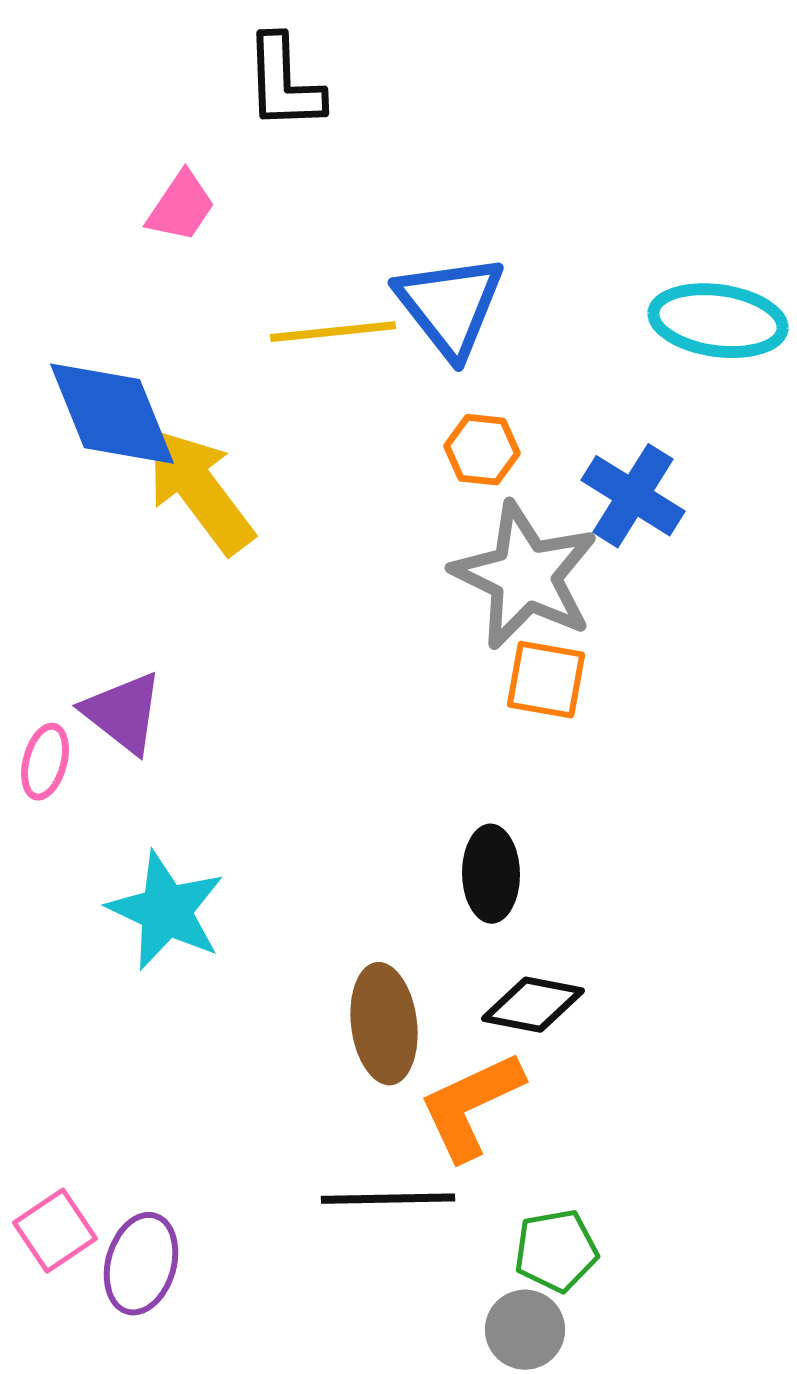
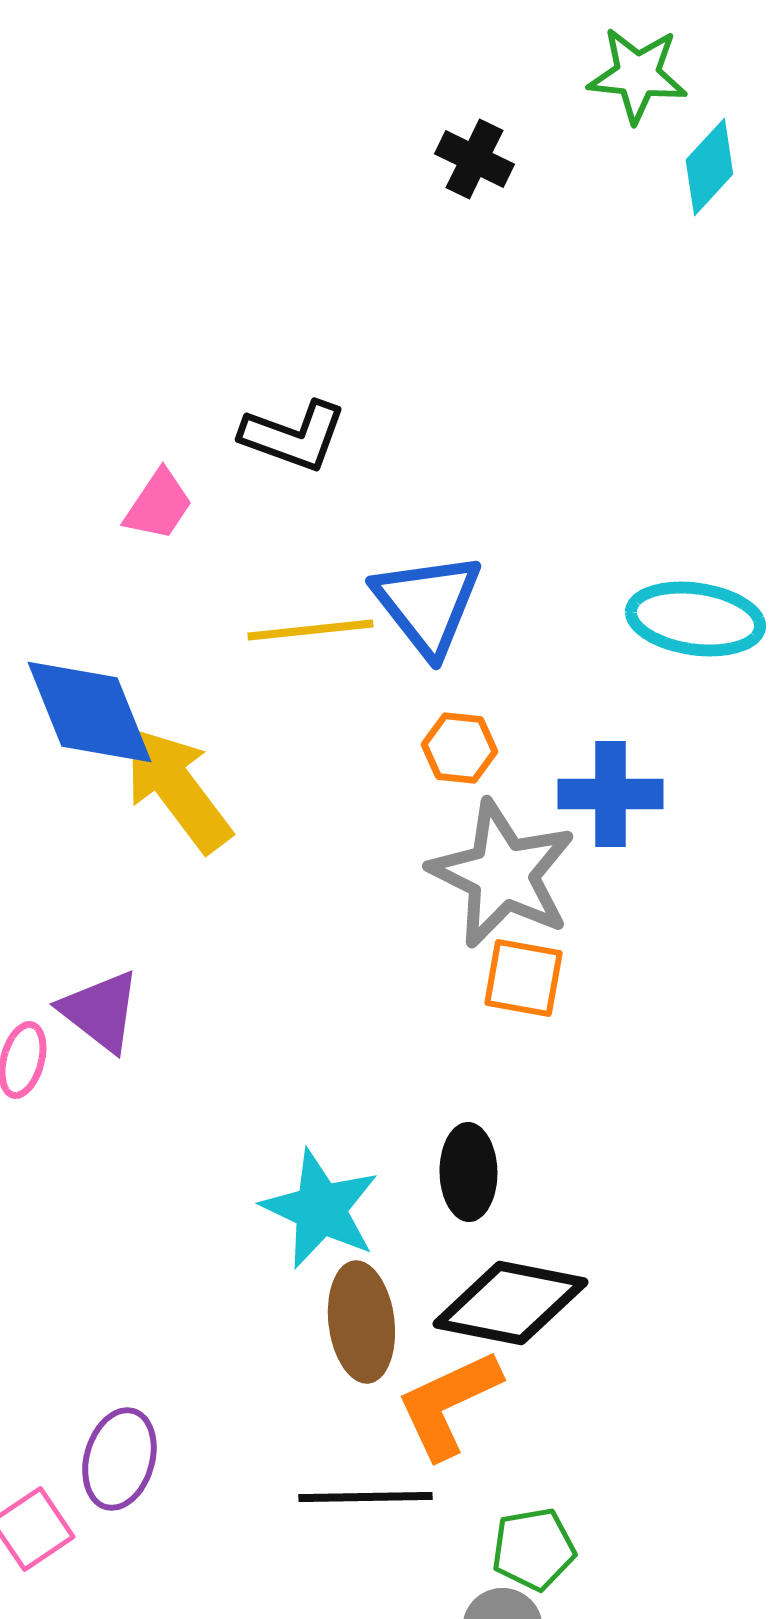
black L-shape: (284, 83) -> (293, 436), moved, turned -68
blue cross: (633, 496) -> (610, 794), turned -32
cyan star: (166, 911) -> (320, 1209), moved
black diamond: (533, 1005) -> (510, 1303), size x1.5
purple ellipse: (141, 1264) -> (119, 1459), moved

